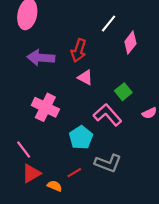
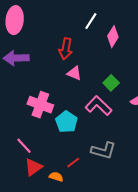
purple arrow: (41, 58) -> (16, 58), moved
cyan pentagon: (81, 137) -> (66, 122), moved

